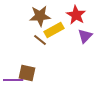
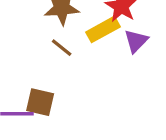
yellow rectangle: (54, 30) -> (103, 29), moved

